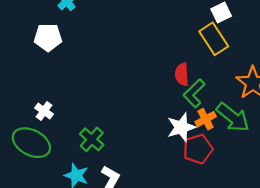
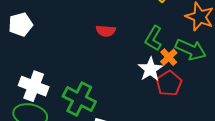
red semicircle: (182, 74) -> (106, 31), moved, turned -66
white cross: (44, 111) -> (34, 86), size x1.8
green cross: (92, 139) -> (79, 99), size x1.5

